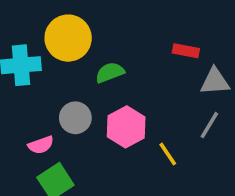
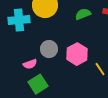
green semicircle: (110, 72) -> (83, 14), moved

